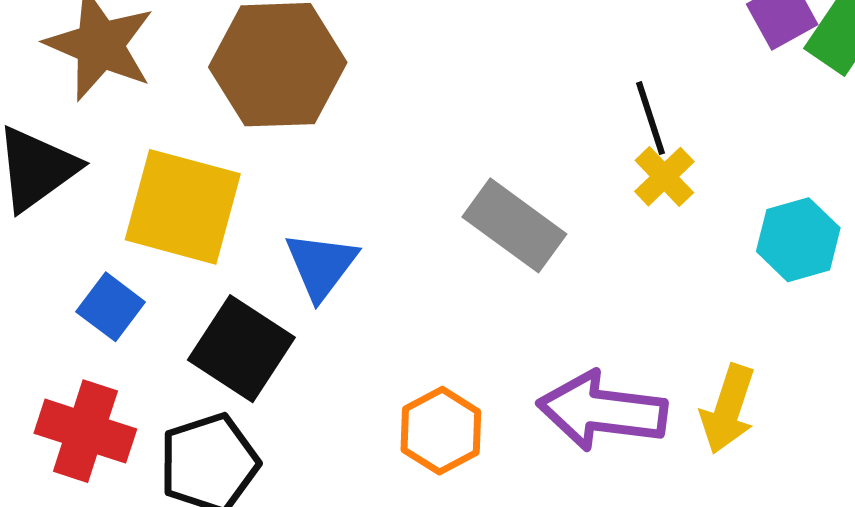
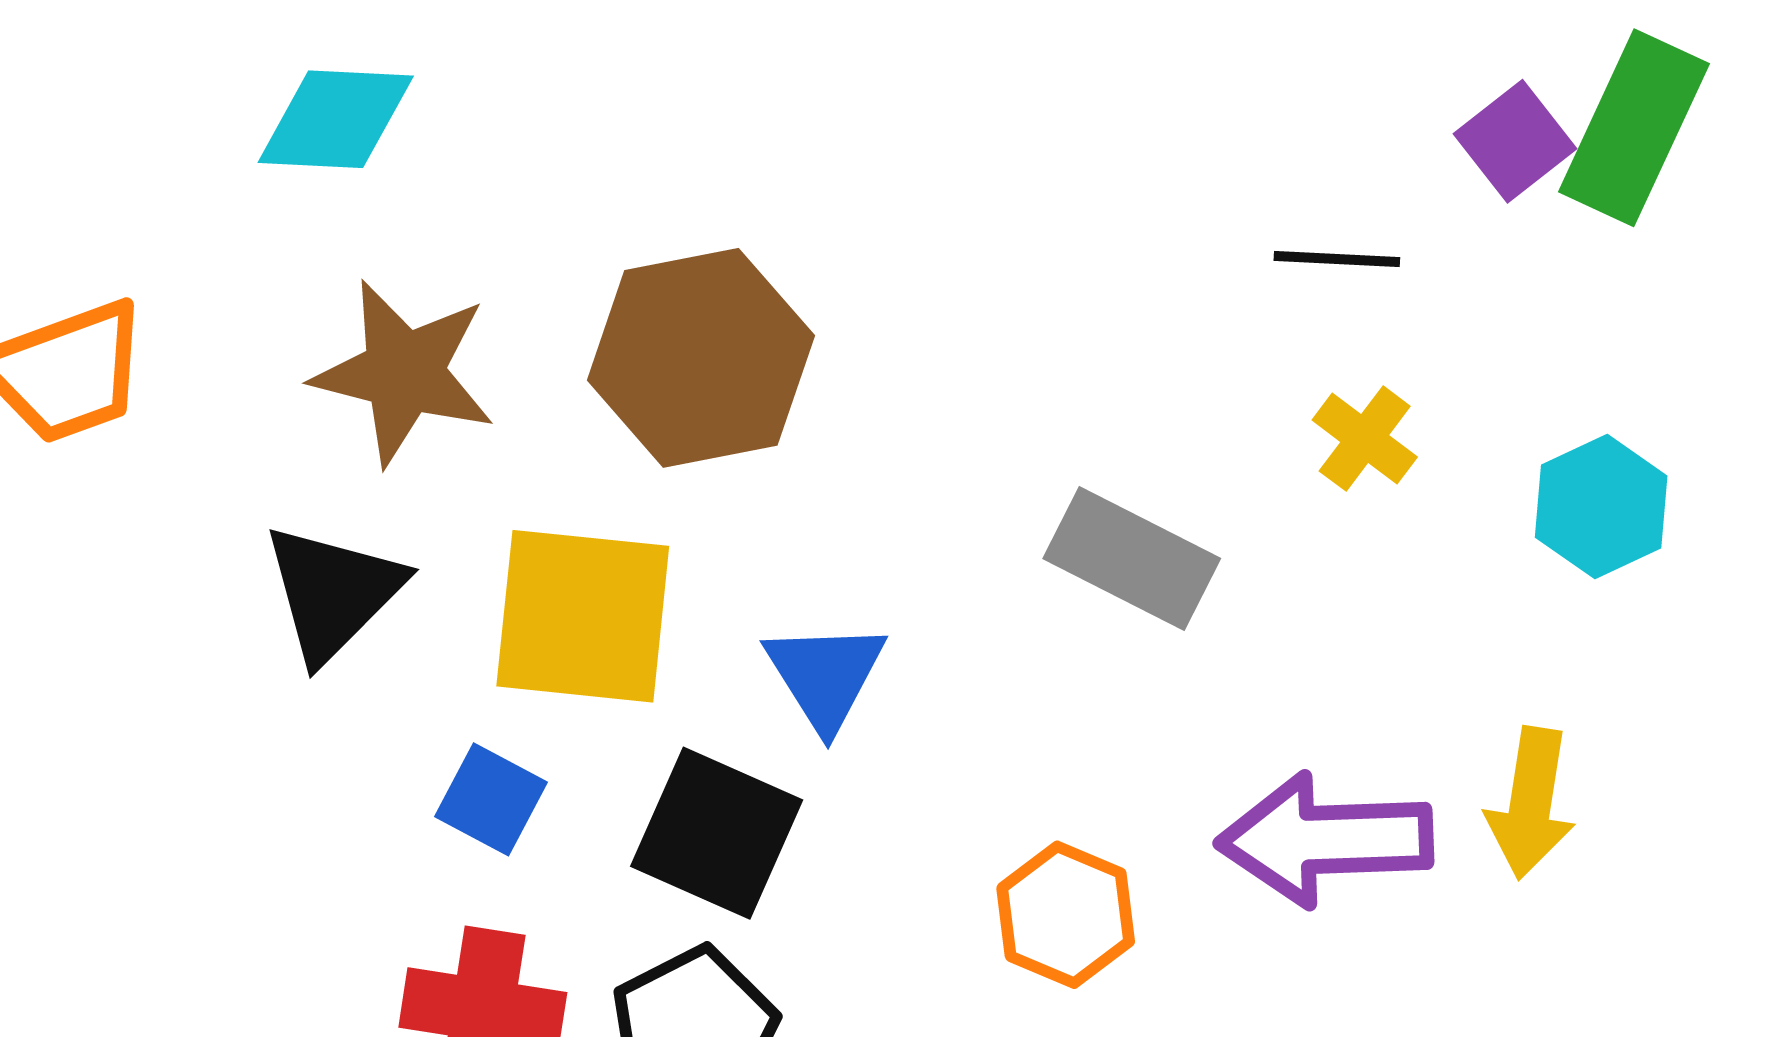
black line: (650, 118) -> (1337, 259), moved, turned -60

